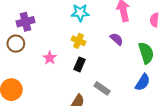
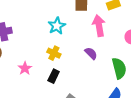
cyan star: (80, 13) -> (57, 26), turned -30

